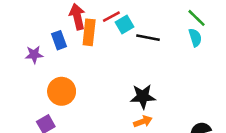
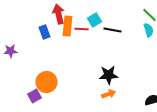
red line: (111, 17) -> (82, 29), moved, turned 32
purple star: (34, 55) -> (10, 51), moved
orange circle: (62, 91) -> (46, 82), moved

